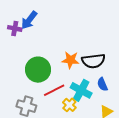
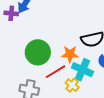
orange star: (70, 60) -> (70, 54), moved

